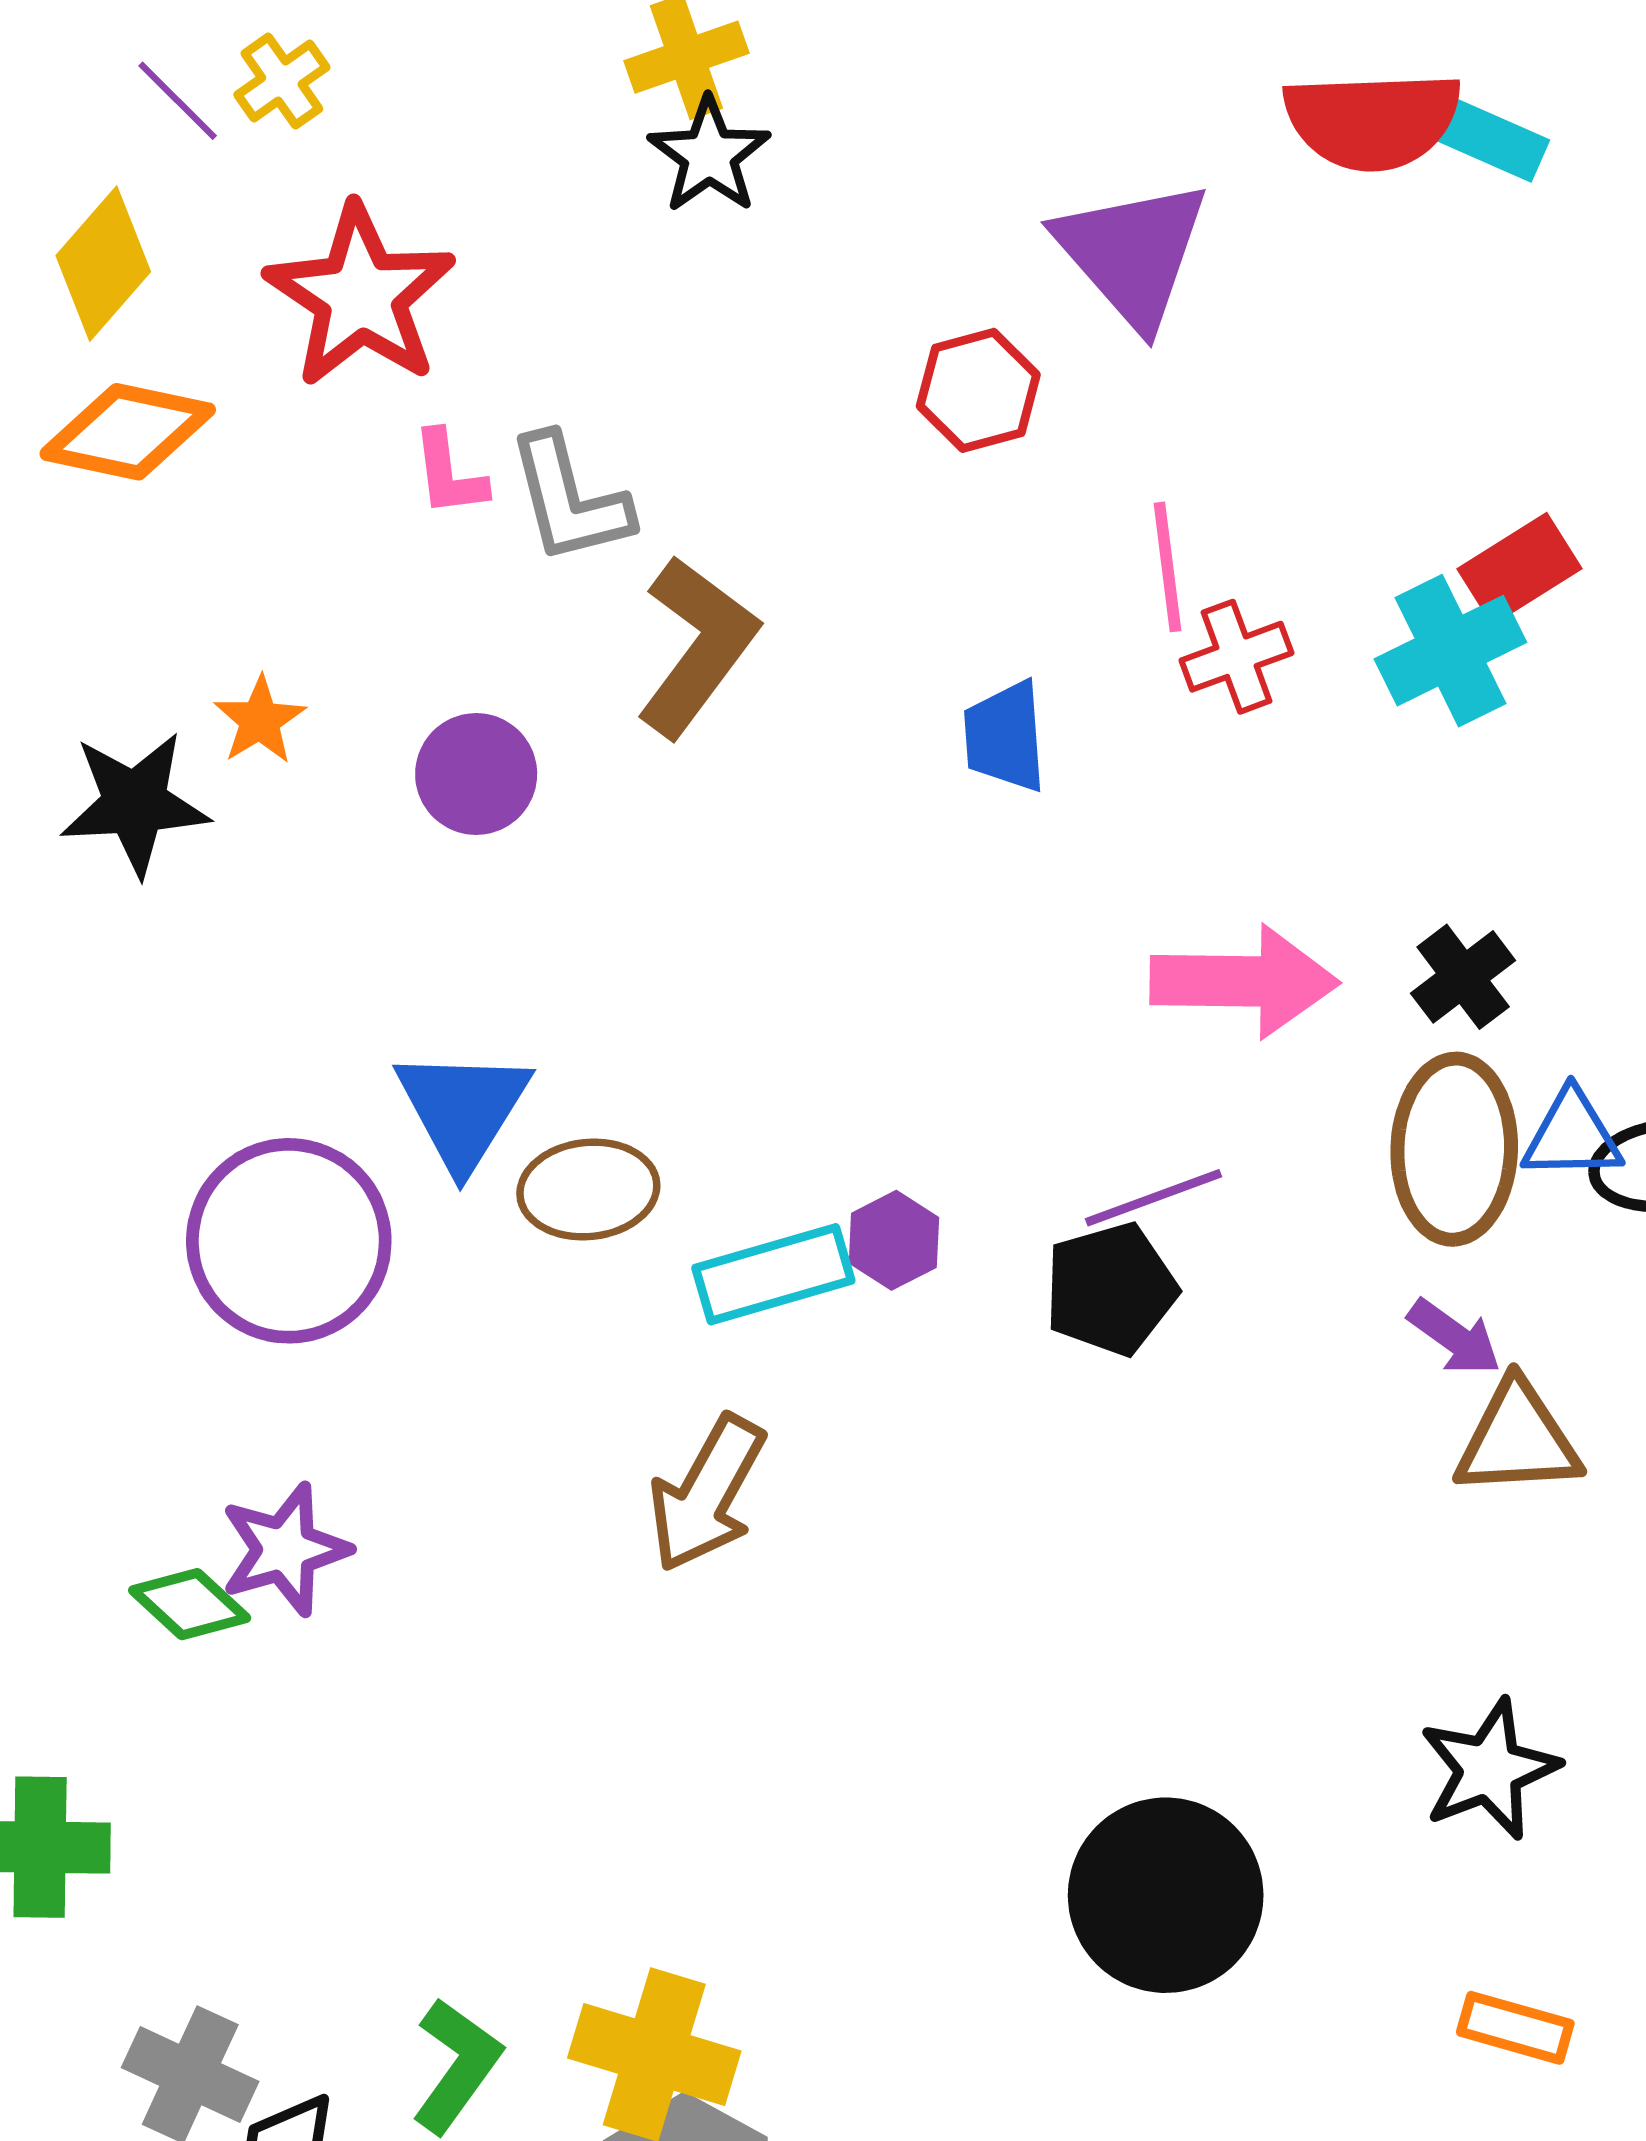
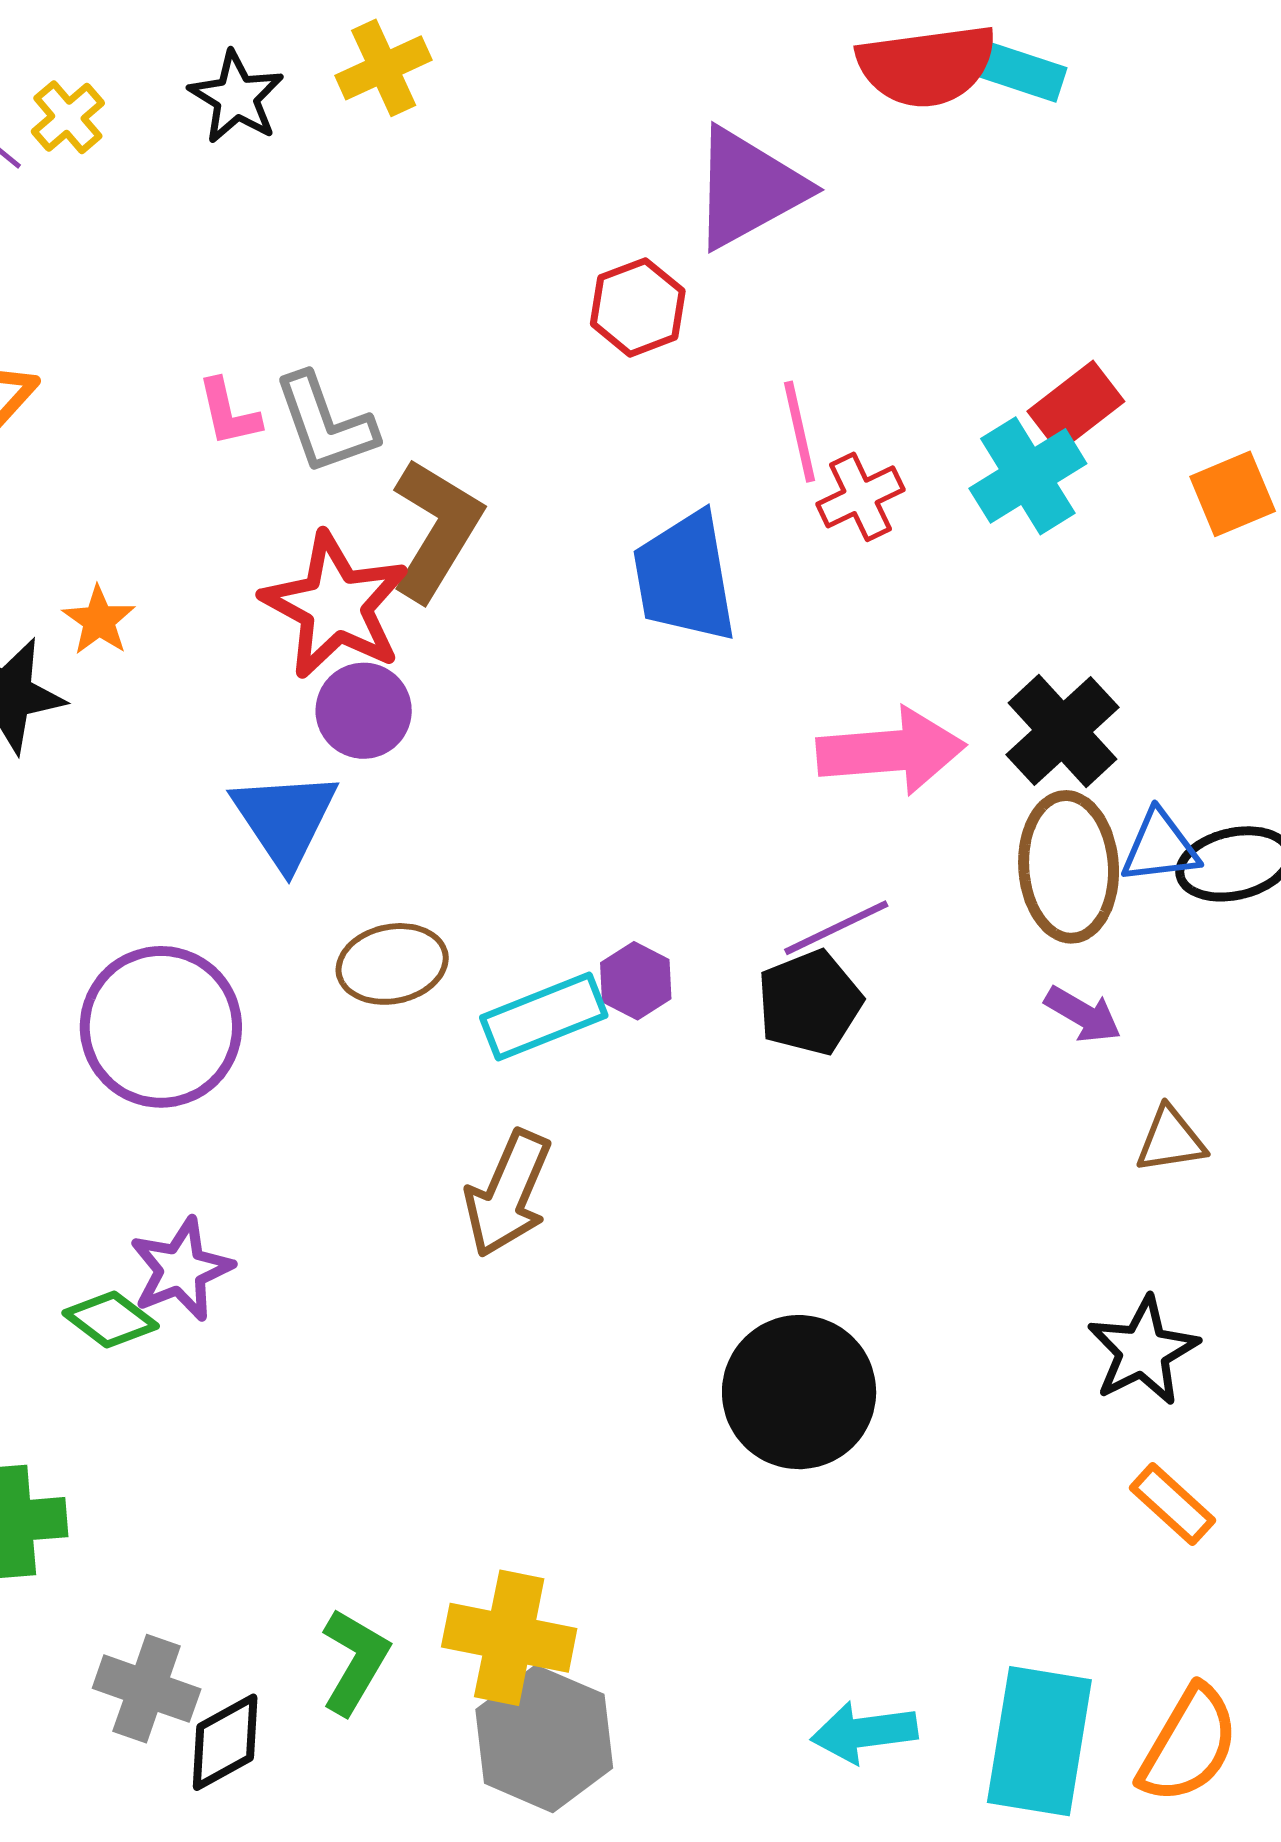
black star: (709, 155) -> (236, 97), moved
purple triangle: (1132, 253) -> (748, 188), turned 48
red star: (360, 296) -> (335, 606), moved
blue trapezoid: (1005, 737) -> (685, 577), size x1.5
purple circle: (476, 774) -> (364, 711), moved
black cross: (1463, 977) -> (1063, 731), size x1.4
blue triangle: (463, 1109) -> (285, 819), moved
brown triangle: (1518, 1439) -> (1171, 1140), moved, size x0.7
black circle: (1166, 1895) -> (799, 1392), moved
orange rectangle: (1515, 2028) -> (1172, 1504), moved, turned 32

